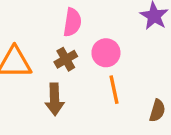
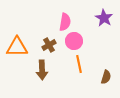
pink semicircle: (72, 22) -> (65, 22), moved

